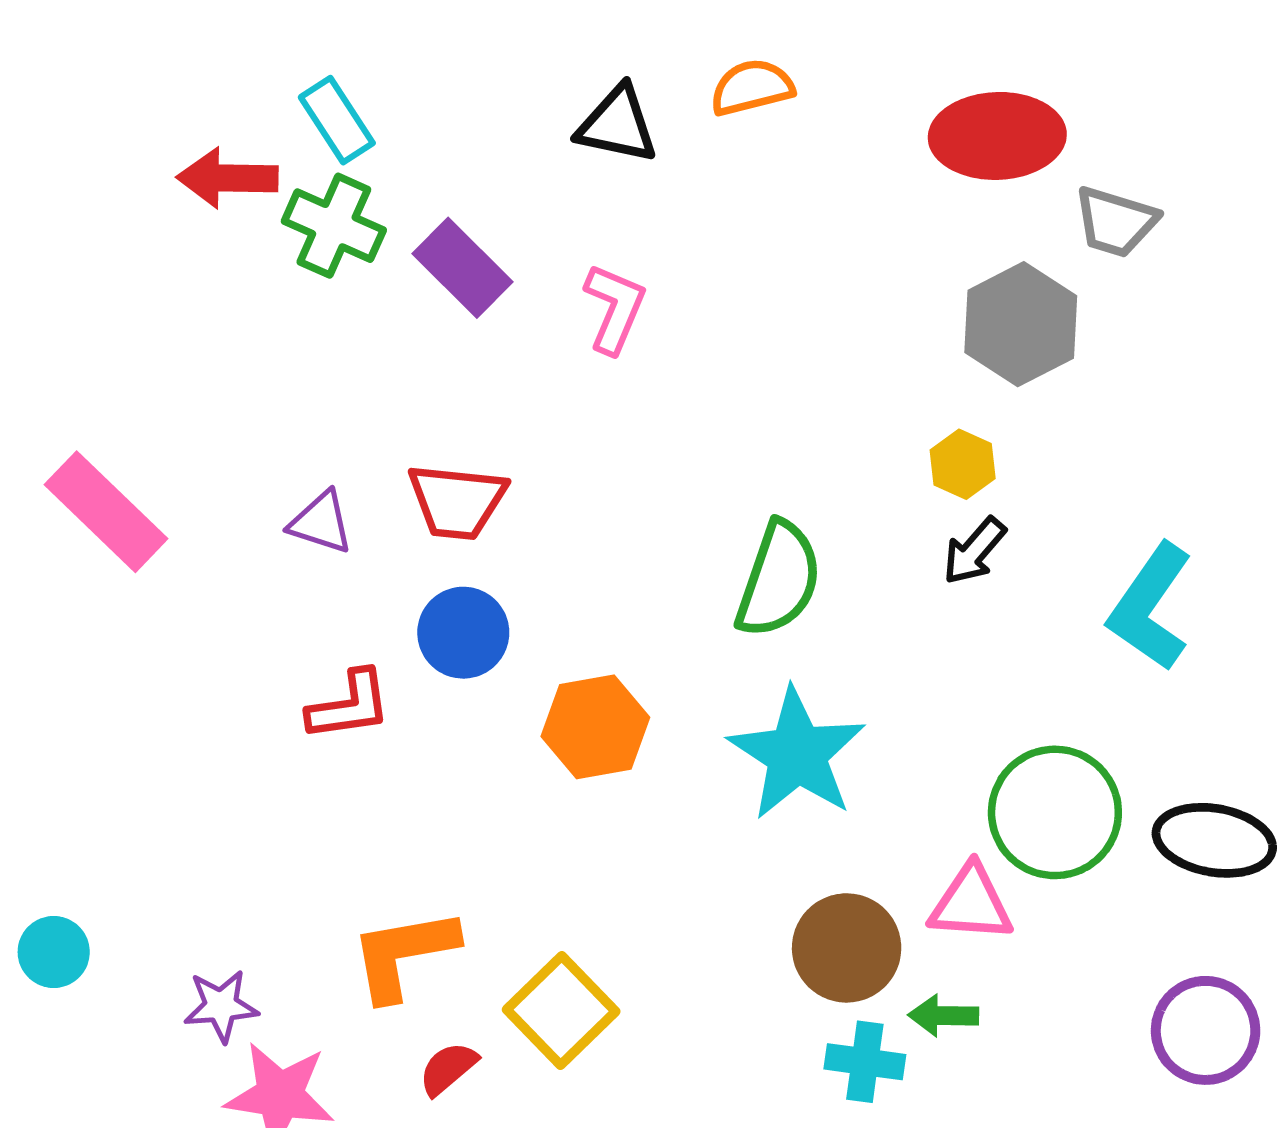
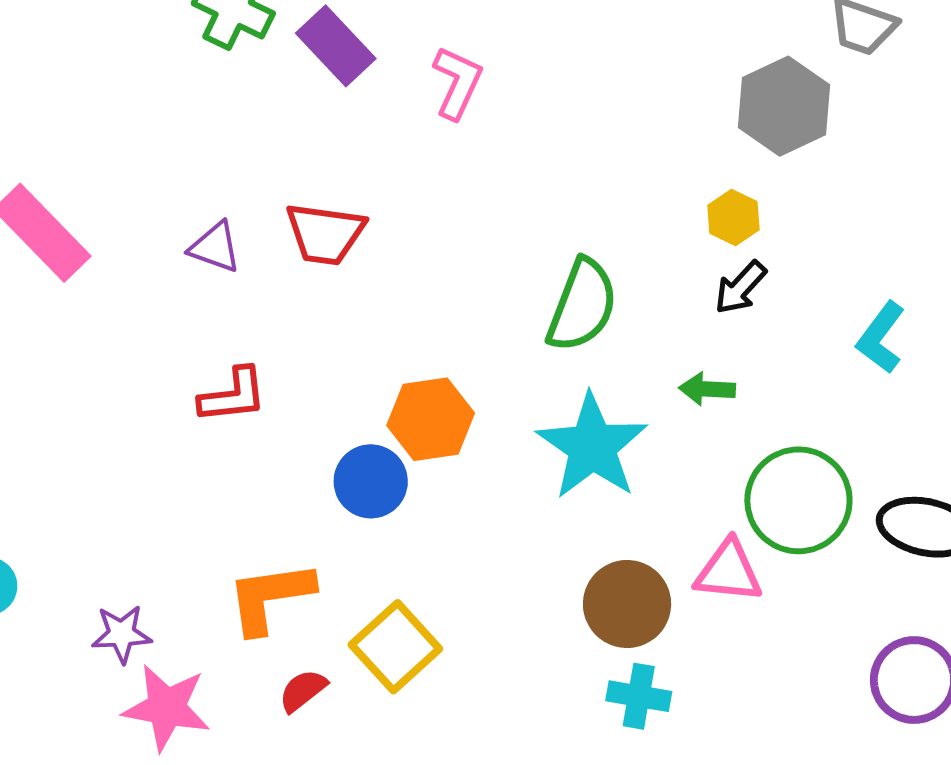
cyan L-shape: (1150, 607) -> (881, 338), size x0.7
blue circle: (463, 633) -> (371, 481), moved
green arrow: (943, 1016) -> (707, 389), moved

